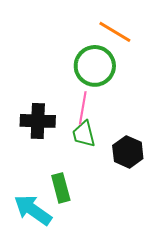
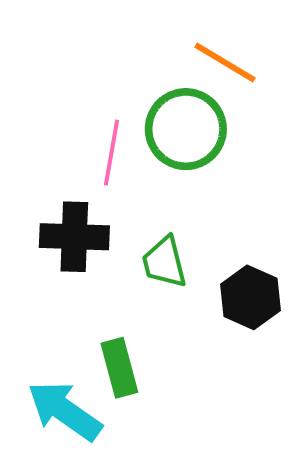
pink line: (83, 108) -> (112, 153), moved

